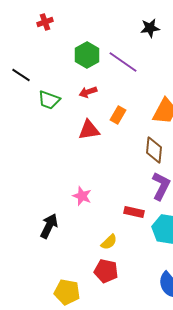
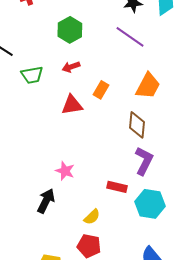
purple line: (123, 62) -> (130, 37), moved
green trapezoid: (49, 100) -> (32, 75), turned -30
black arrow: (49, 226) -> (46, 201), moved

